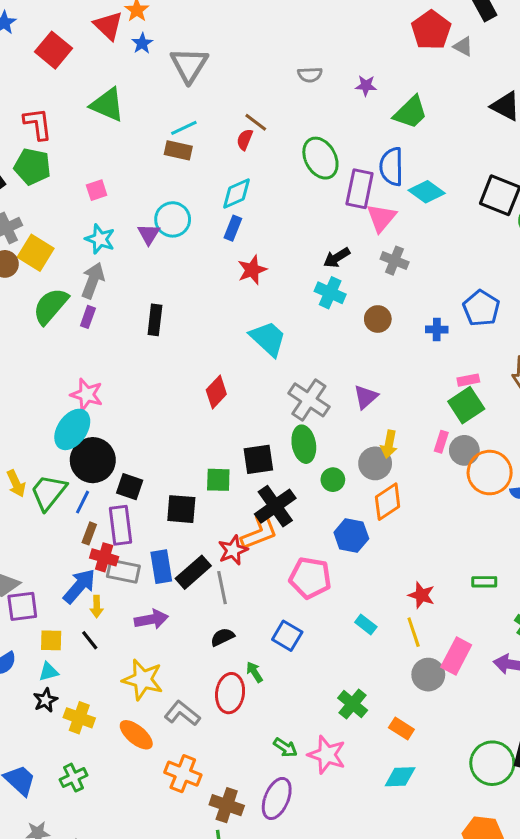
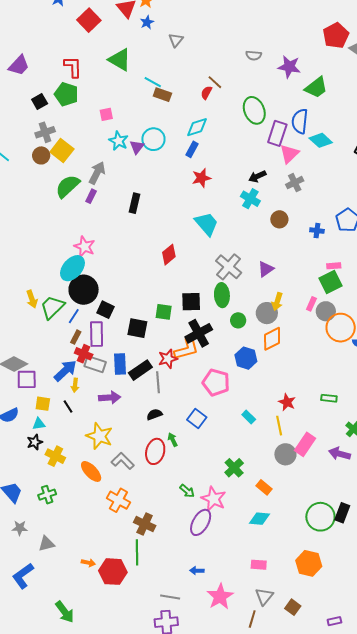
gray triangle: (189, 65) -> (176, 40), size x0.6
purple star: (366, 86) -> (289, 67), size x1.6
cyan line: (184, 128) -> (153, 82), moved, turned 48
cyan star: (100, 239) -> (119, 141), moved
gray cross: (395, 261) -> (295, 183), turned 36
purple ellipse: (277, 798) -> (201, 522), moved

